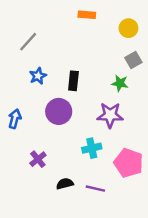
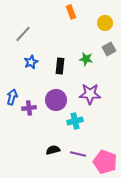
orange rectangle: (87, 15) -> (71, 12), turned 64
green star: (120, 83) -> (86, 59), moved
purple circle: (59, 111) -> (56, 100), moved
purple cross: (38, 159) -> (29, 108), moved, turned 32
pink pentagon: (128, 163) -> (105, 162), moved

